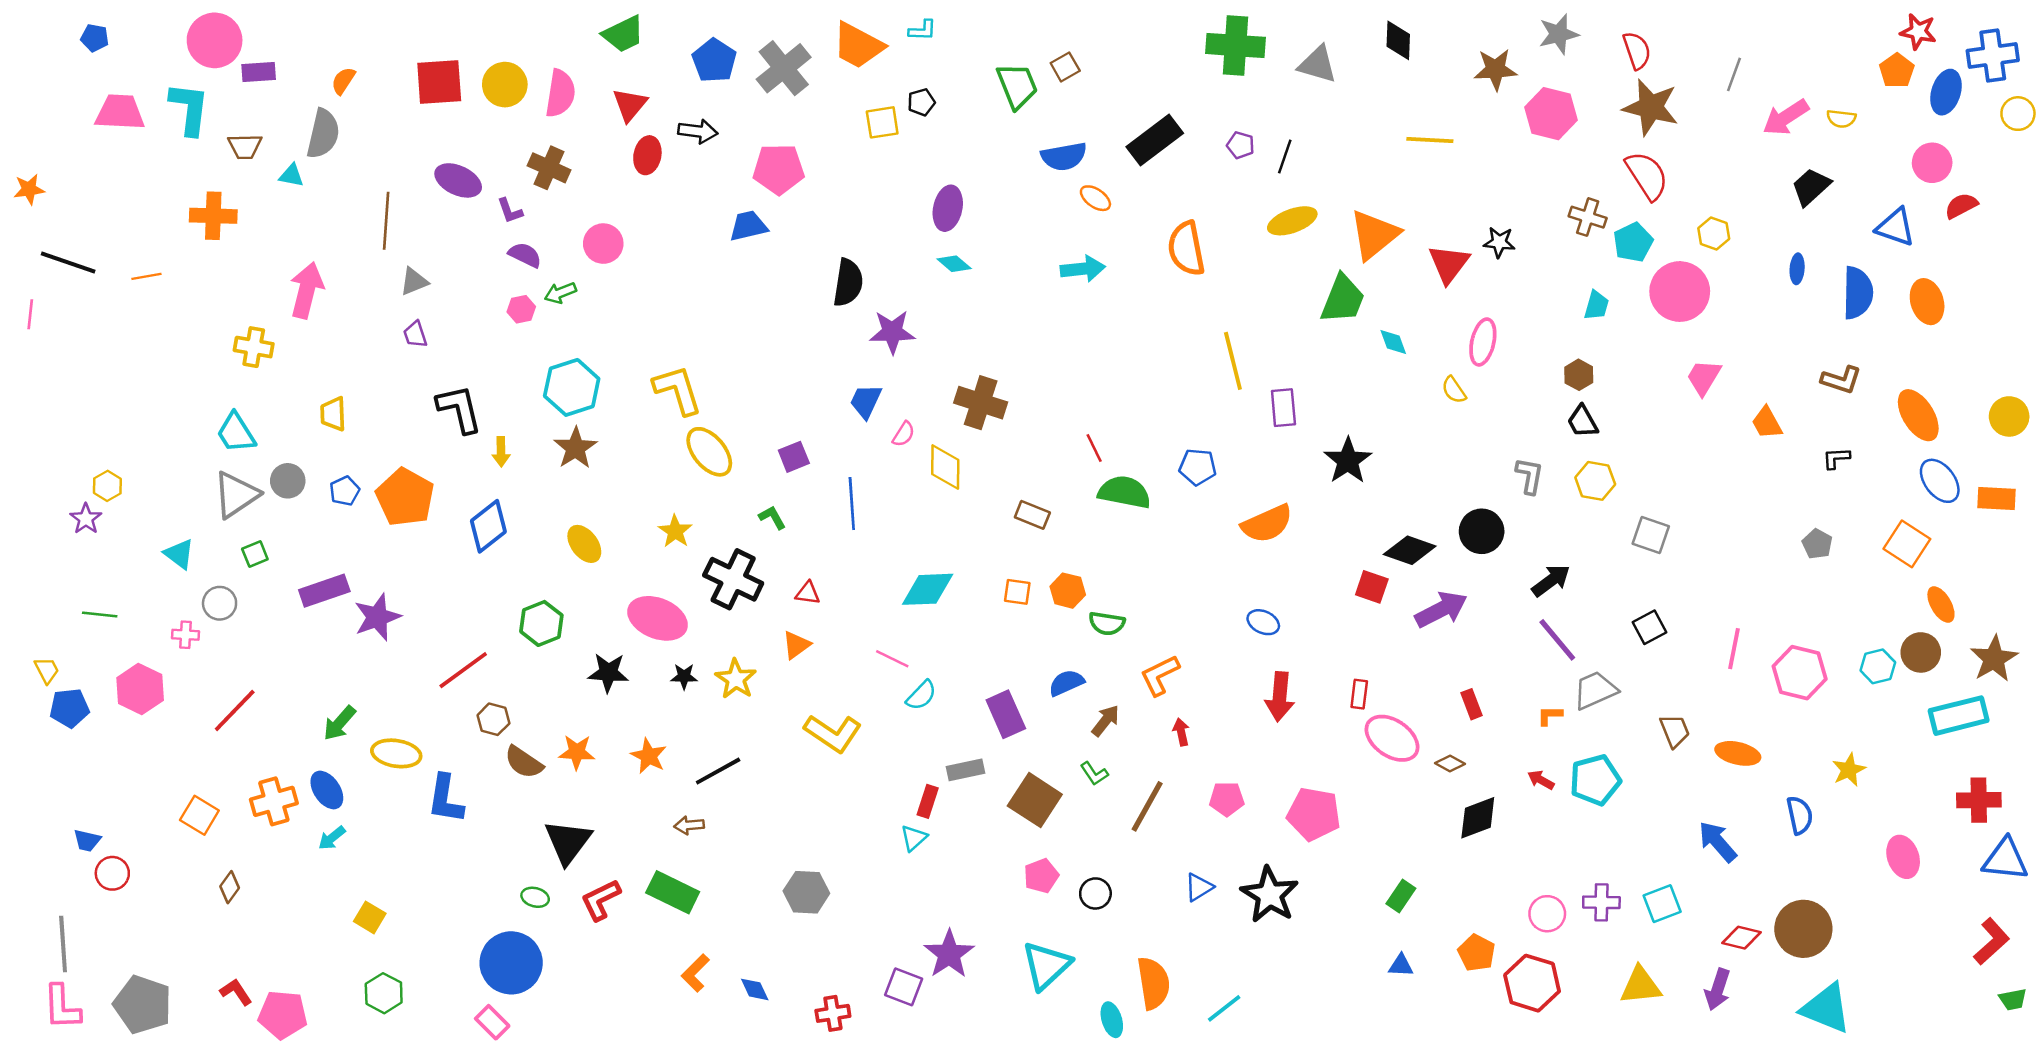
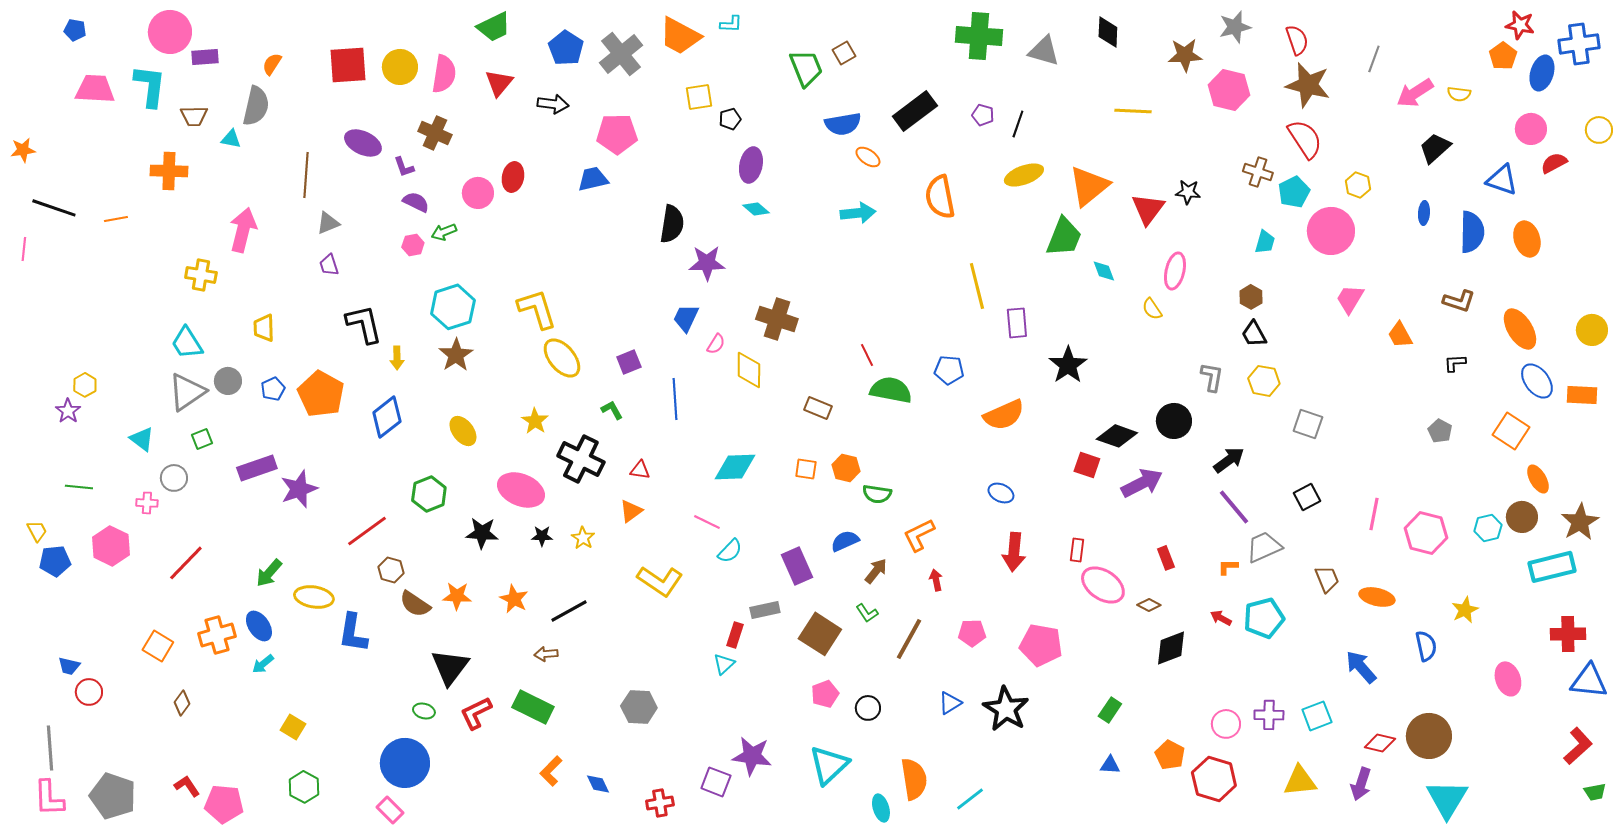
black pentagon: (921, 102) -> (730, 119), moved
yellow circle: (2018, 114) -> (1599, 130), moved
red ellipse: (647, 155) -> (513, 177), moved
yellow star: (736, 679) -> (583, 538), size x0.7
purple star: (949, 954) -> (752, 756), turned -30
cyan triangle: (1826, 1008) -> (1447, 799), turned 39

